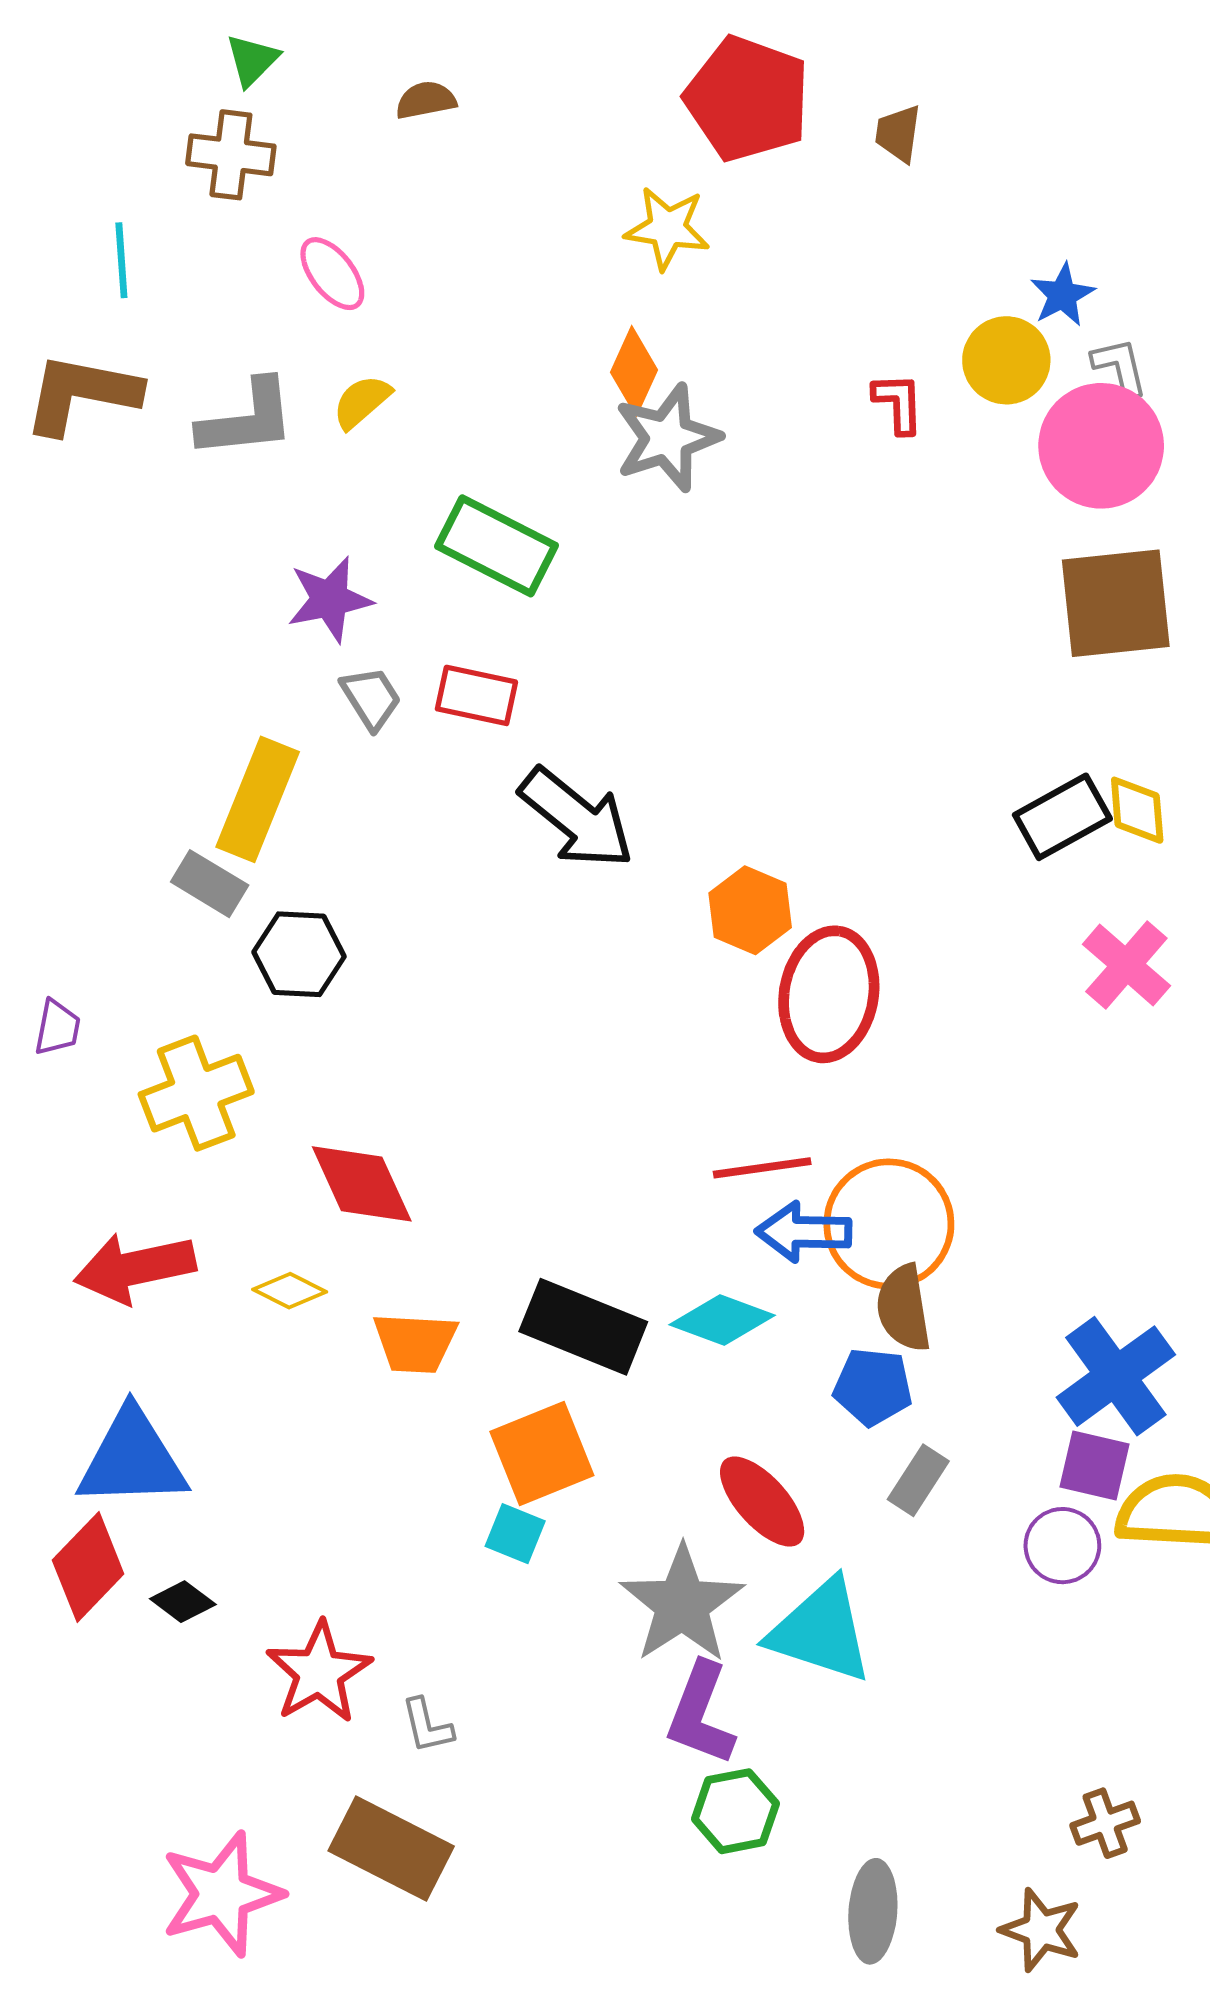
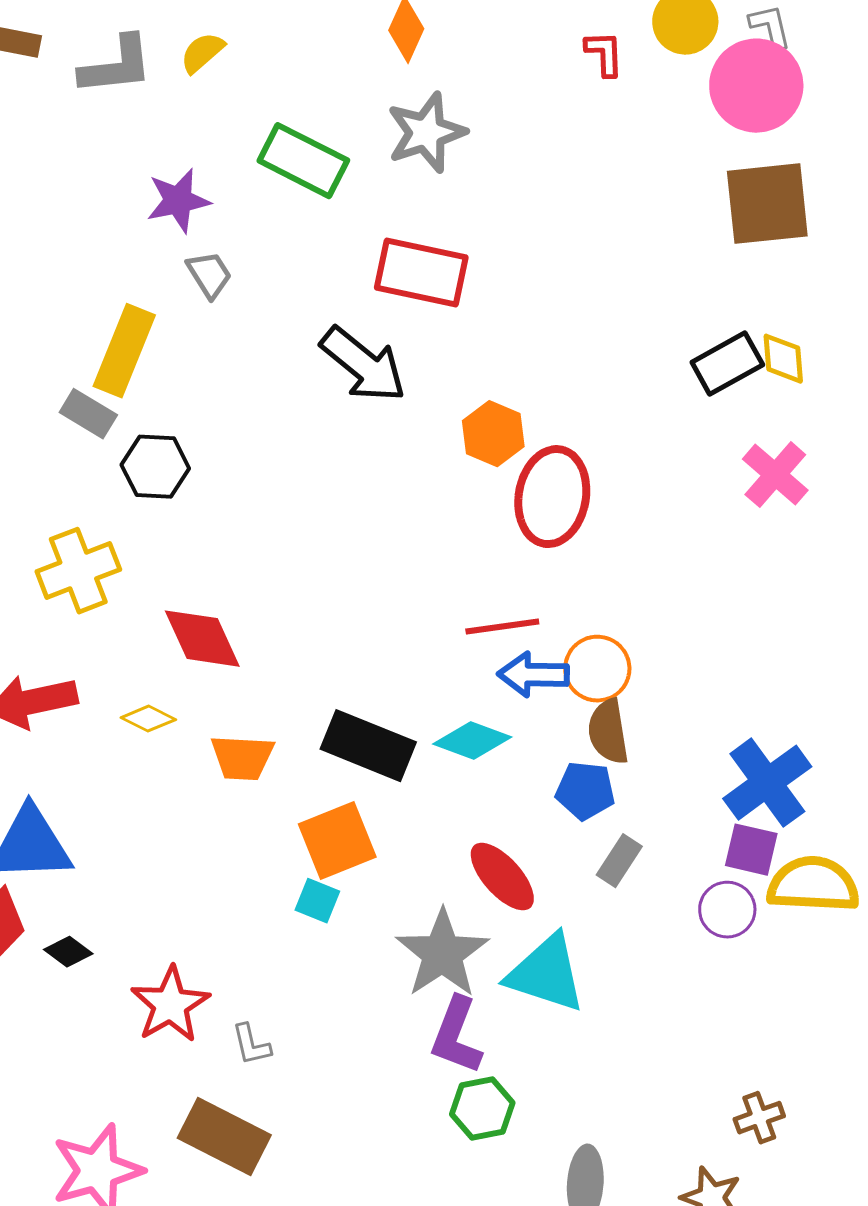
gray star: (667, 438) -> (426, 133), moved
red rectangle: (476, 695) -> (421, 273), moved, size x1.5
orange circle: (889, 1224) -> (597, 669), size x0.7

